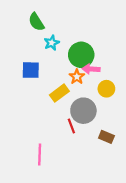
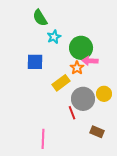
yellow circle: (106, 89) -> (104, 94), moved
brown rectangle: (106, 137) -> (97, 132), moved

